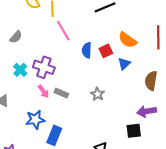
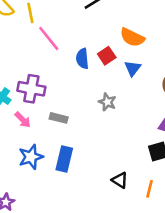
pink arrow: (43, 91) -> (23, 120), moved
gray star: (98, 94) -> (107, 102), moved
blue rectangle: (54, 135) -> (64, 159), moved

